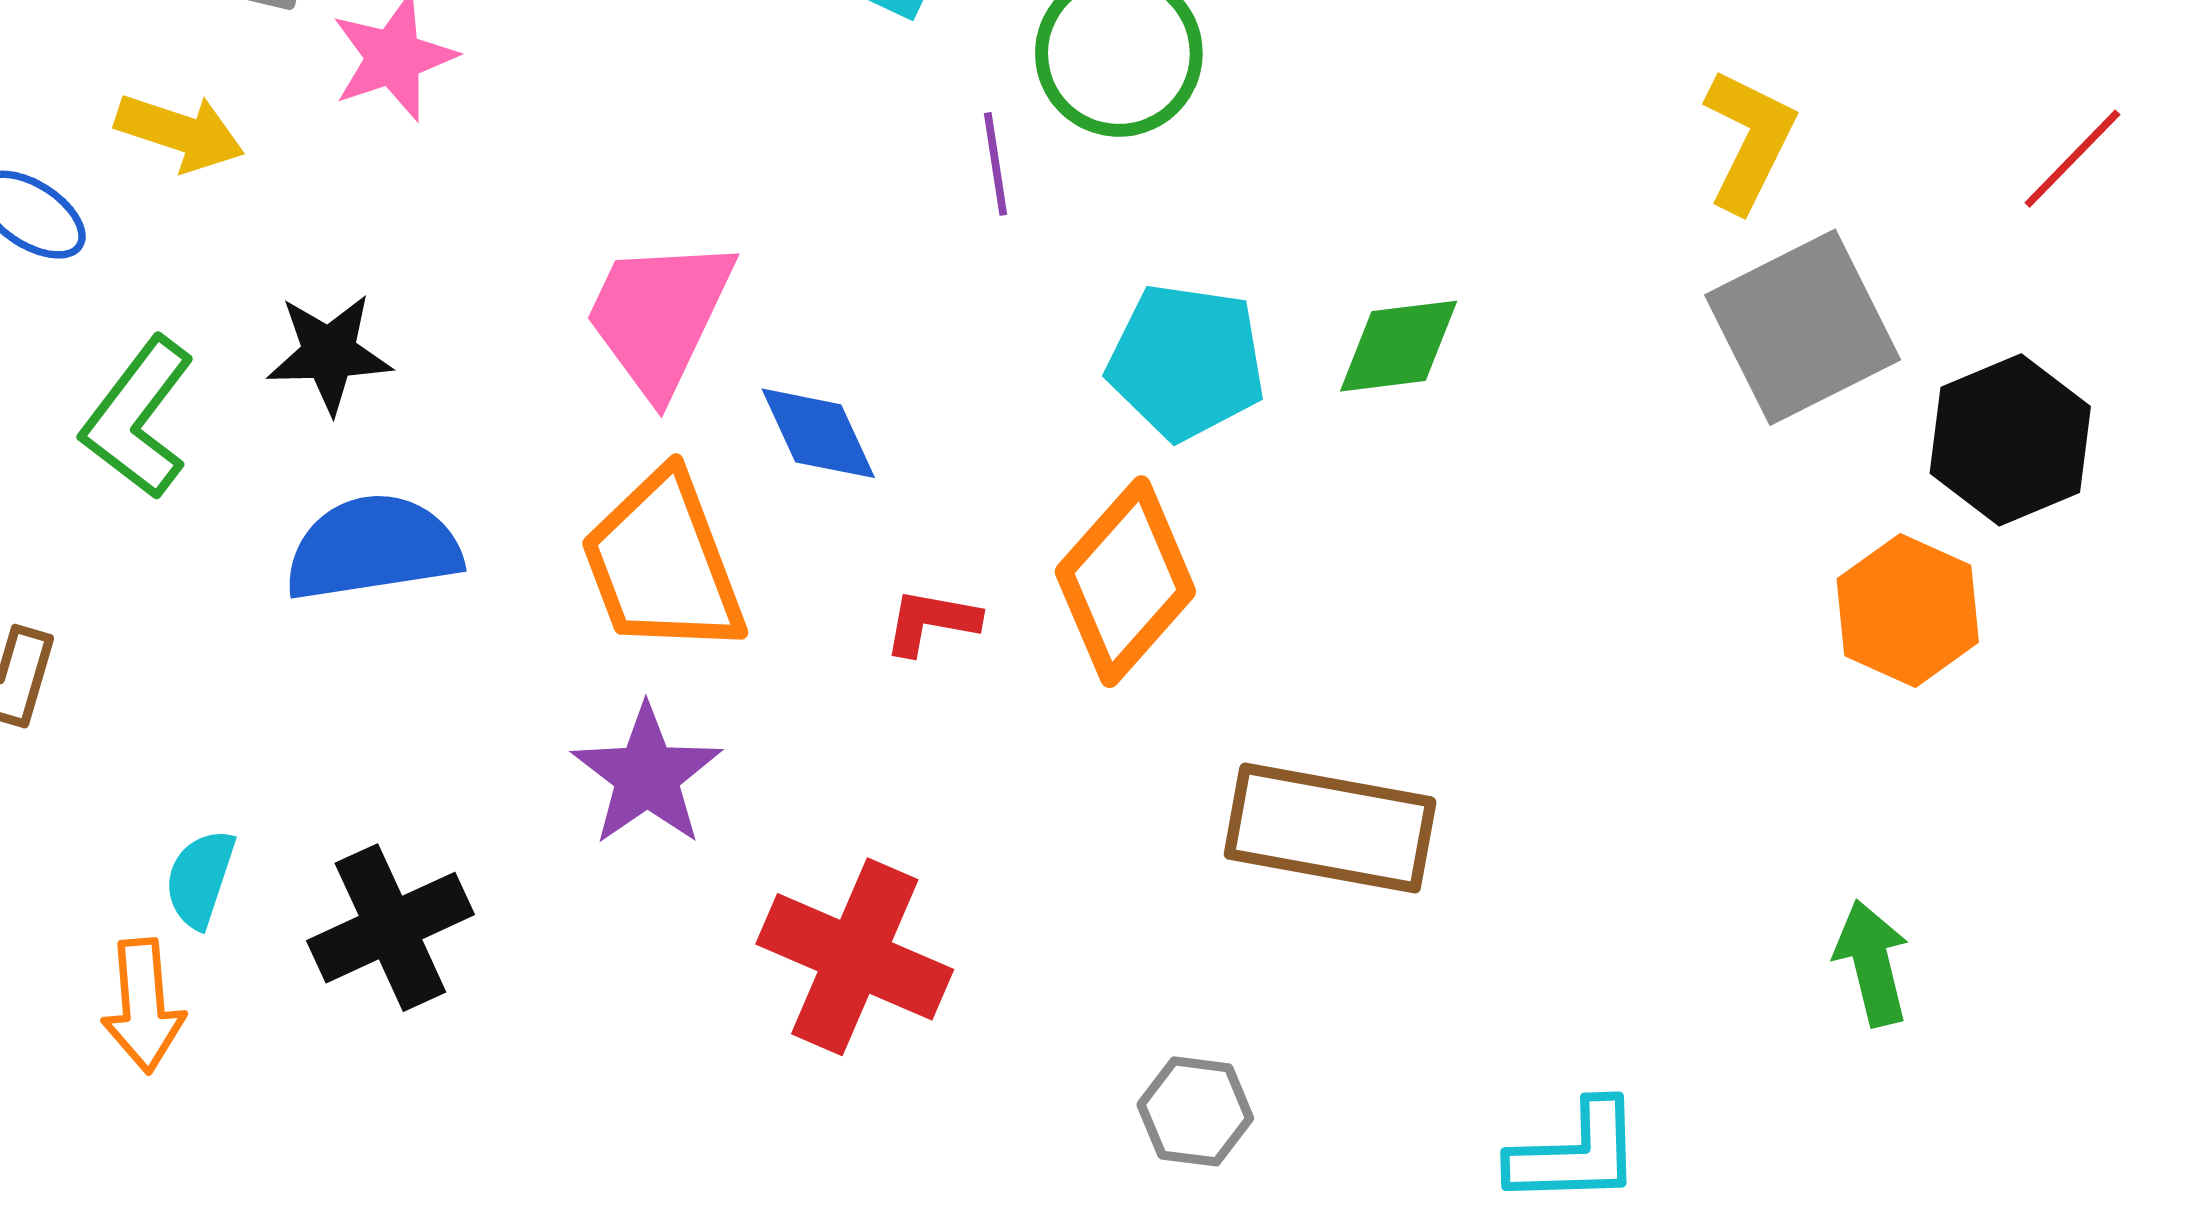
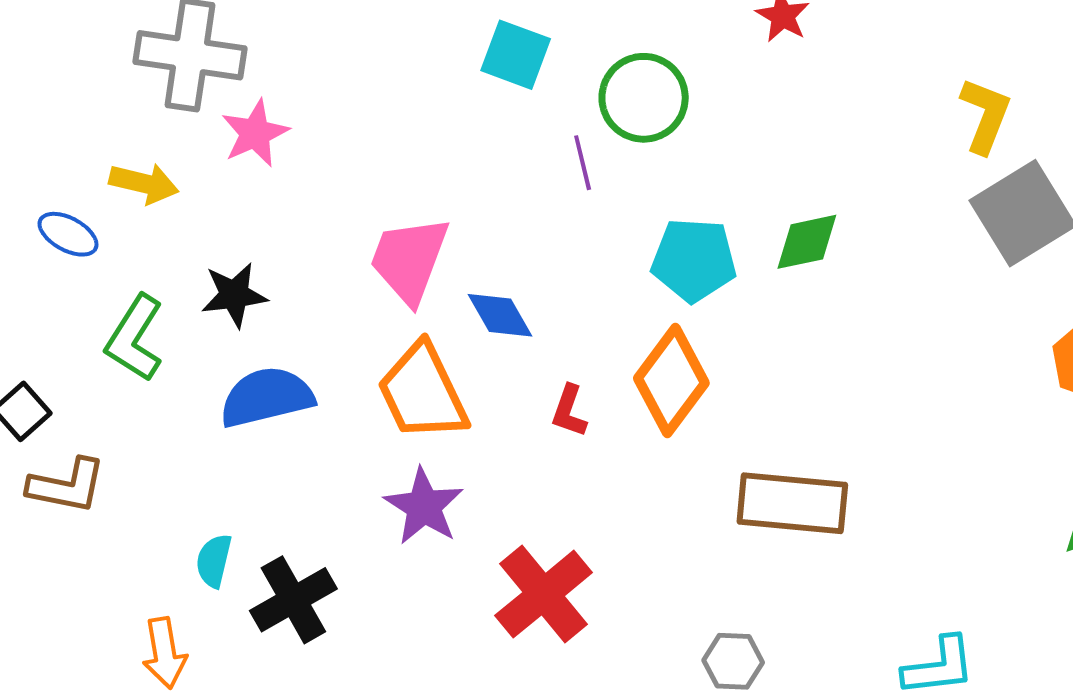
red L-shape: (931, 622) -> (569, 411), turned -76
cyan semicircle: (200, 879) -> (214, 561), moved
red cross: (855, 957) -> (544, 594), turned 32

